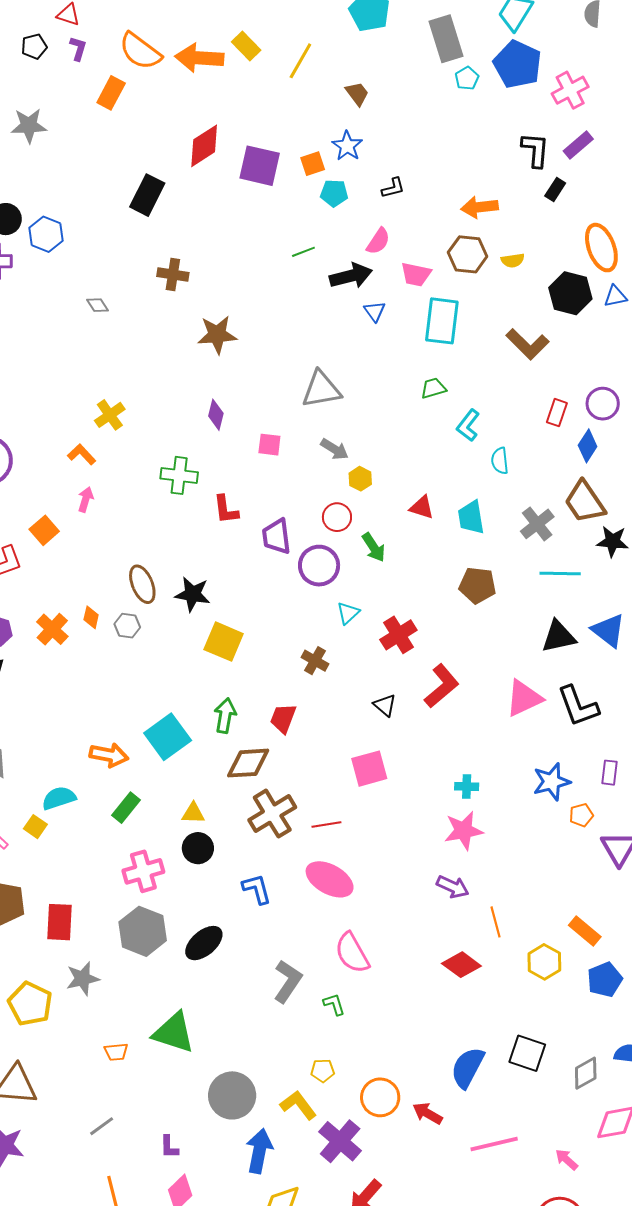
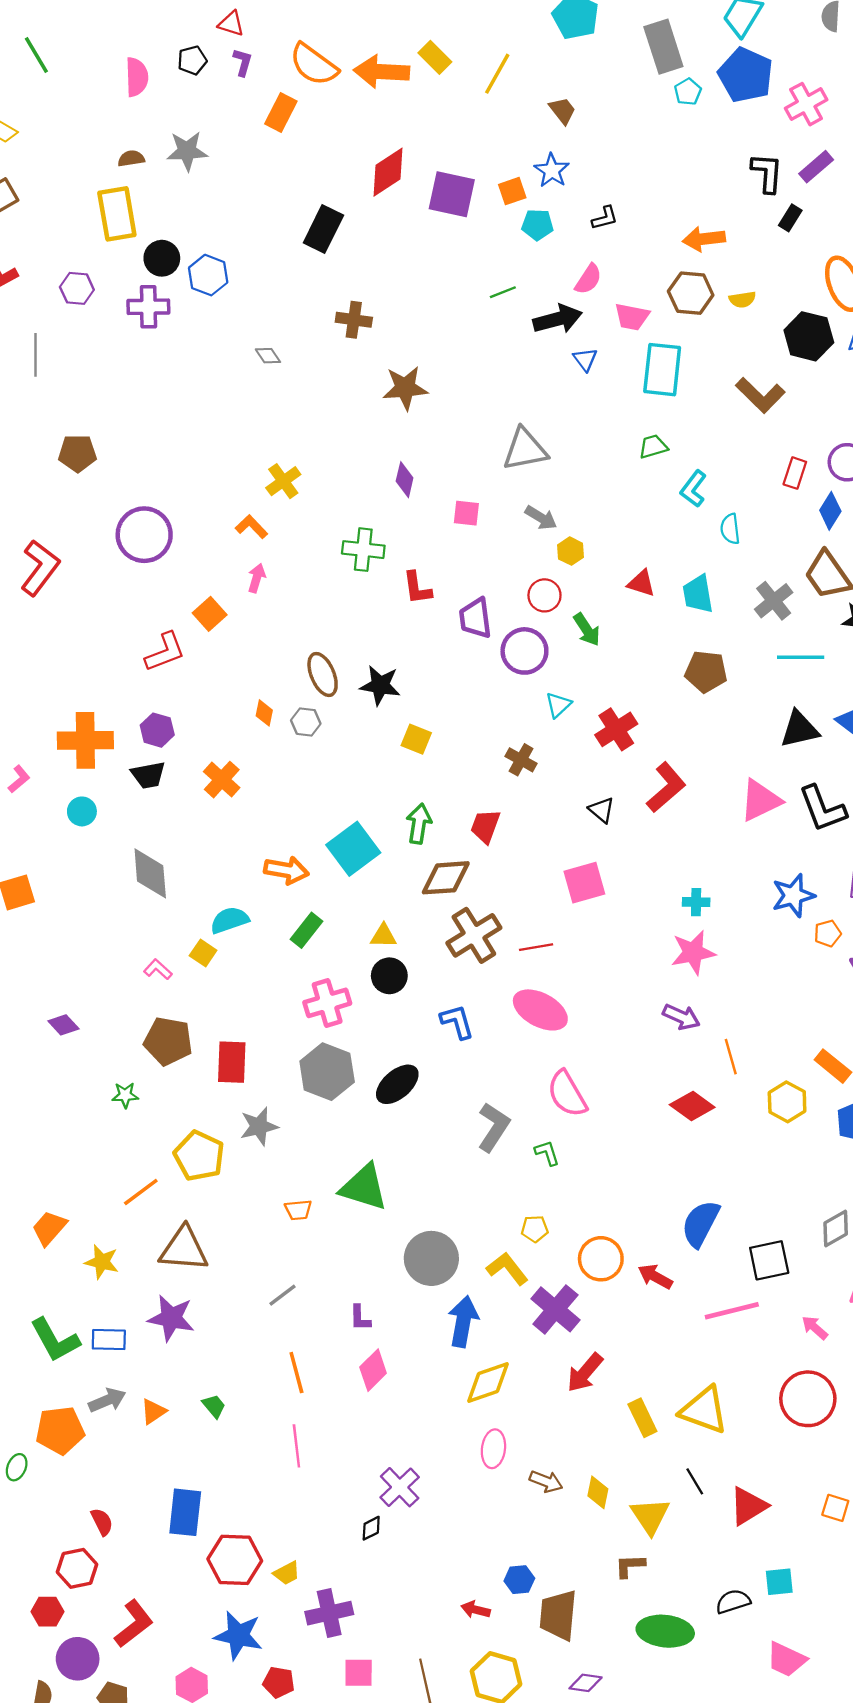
orange cross: (52, 629) -> (222, 780), moved
yellow square: (224, 642) -> (416, 739), size x0.7
black square: (527, 1053) -> (769, 1260), moved, turned -30

